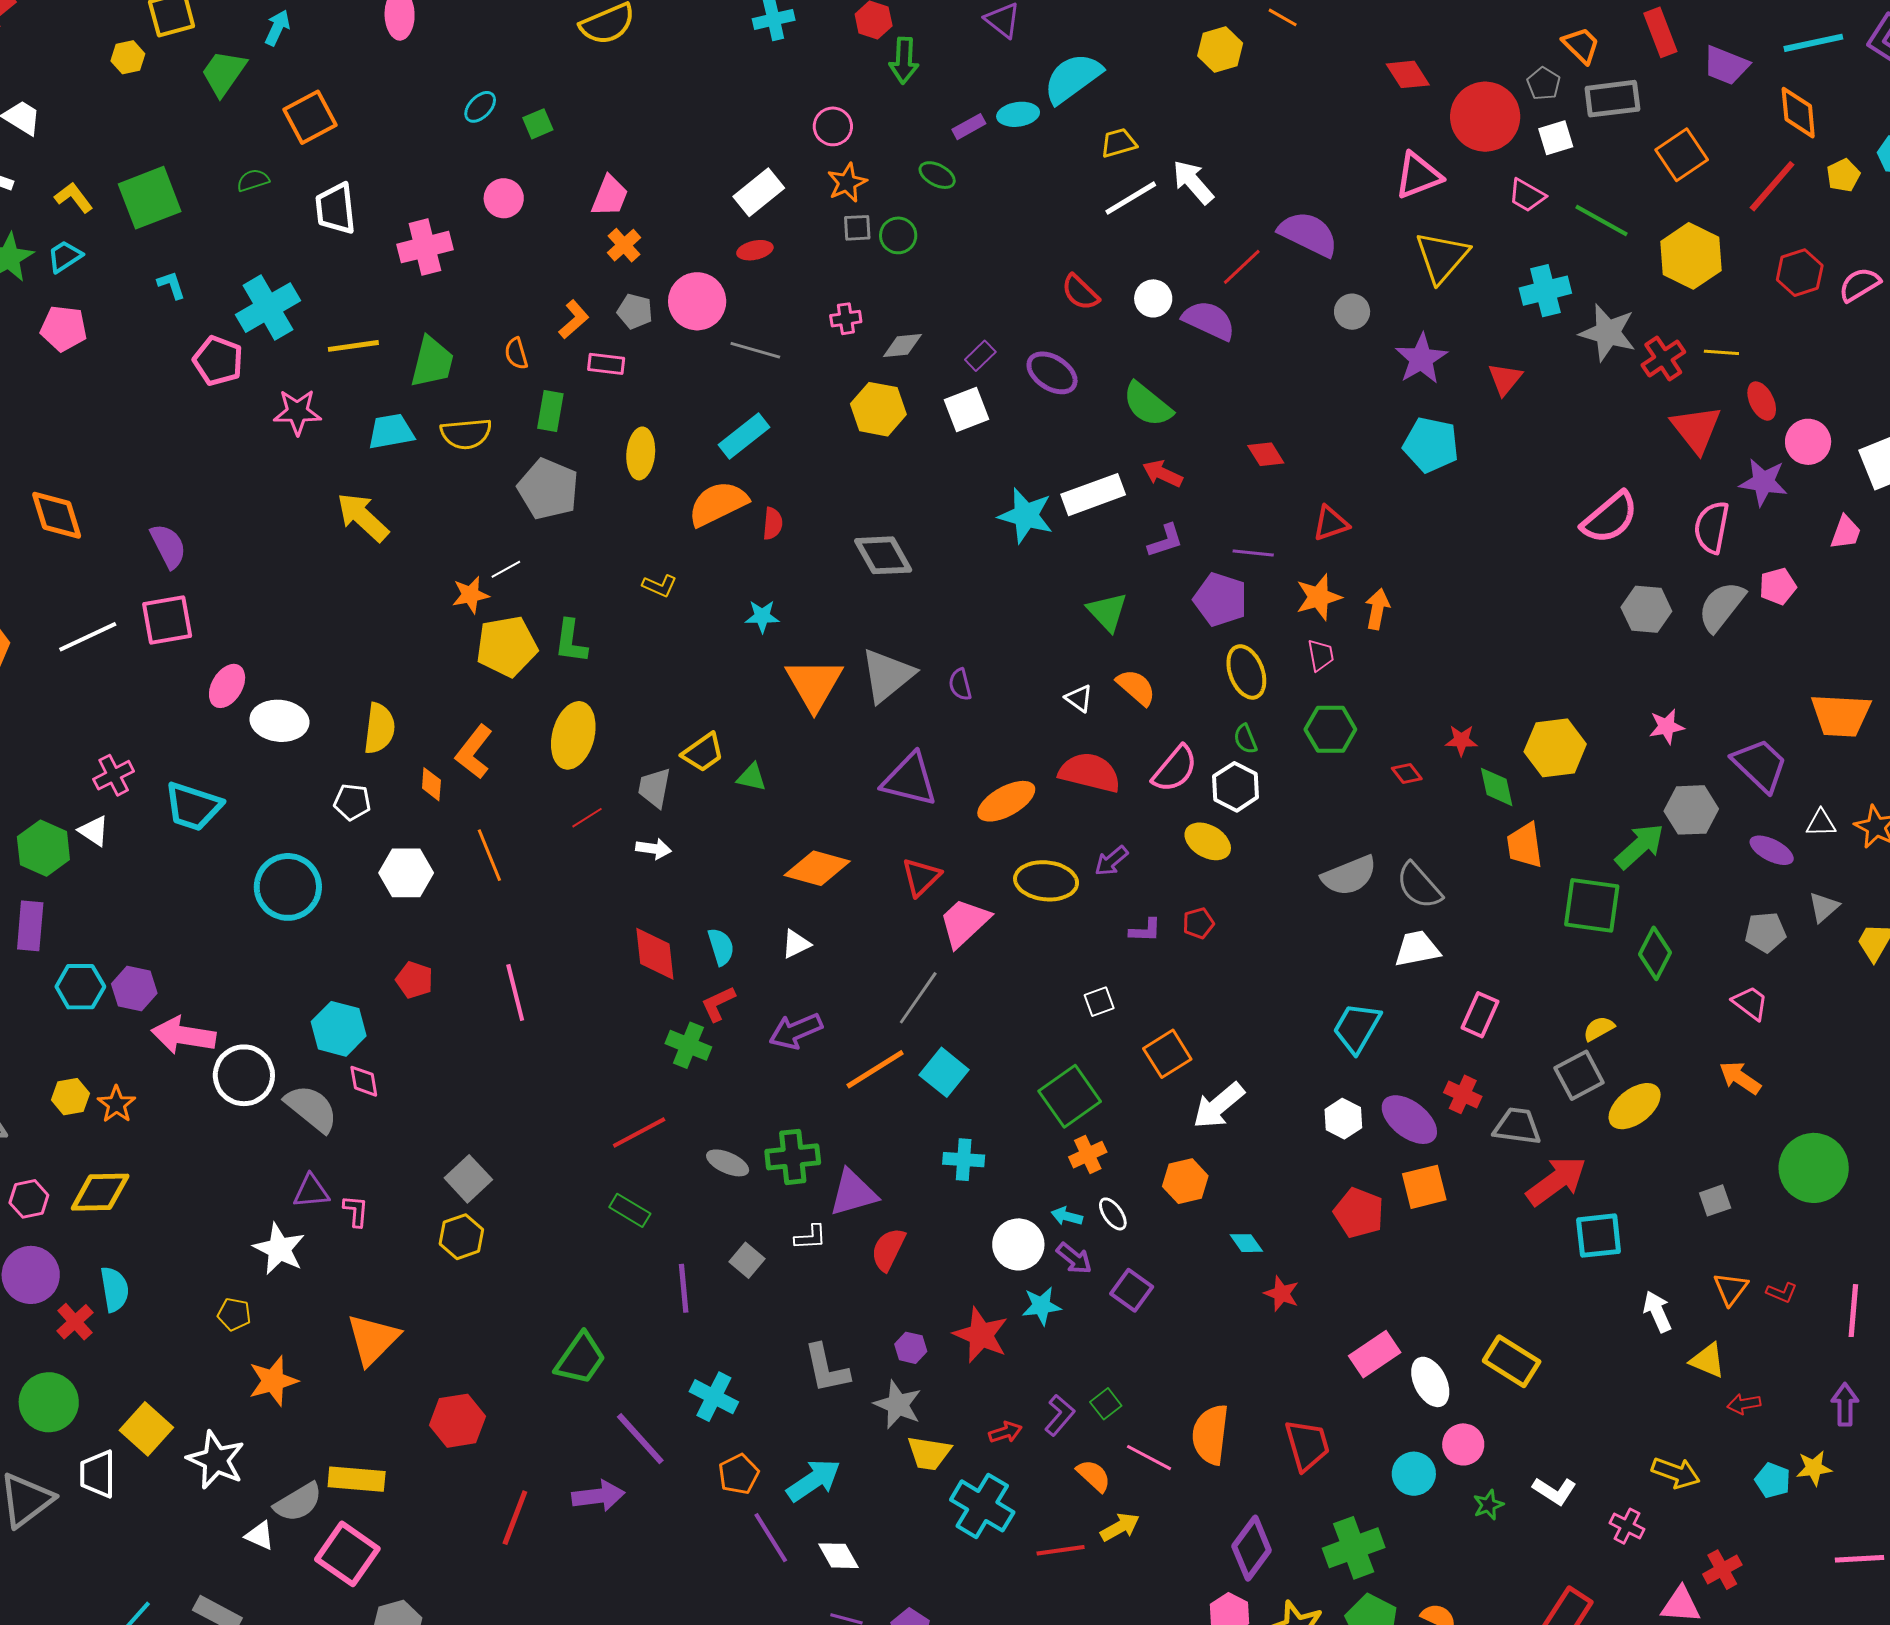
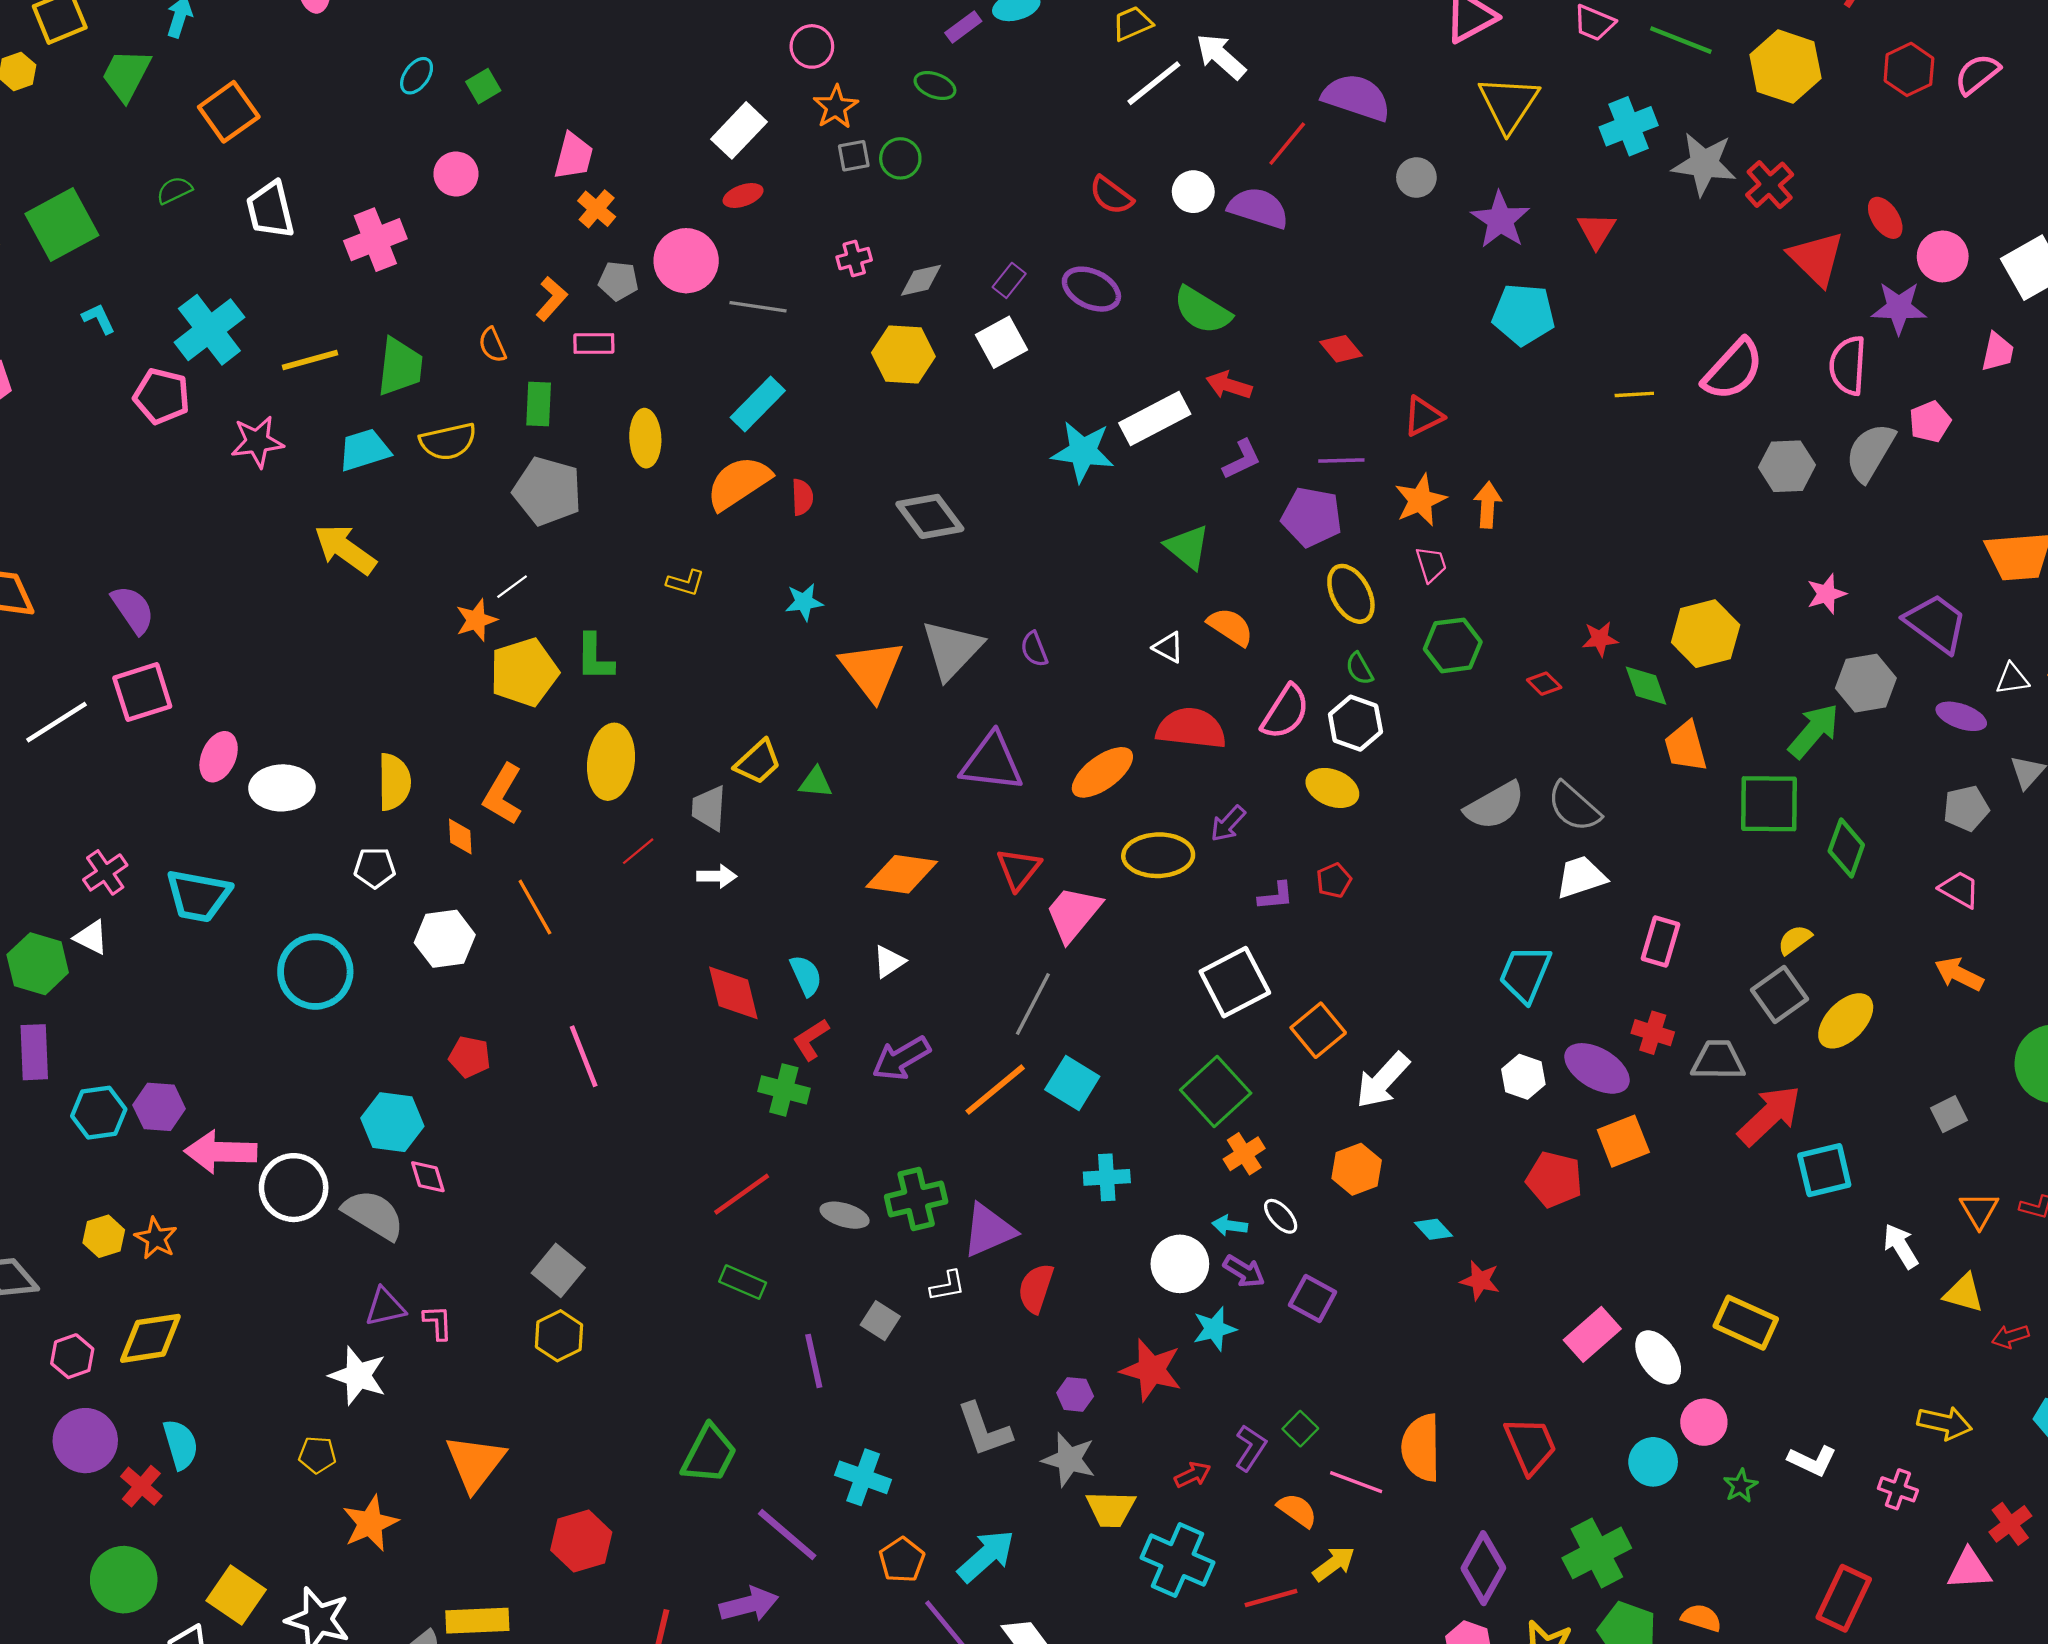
yellow line: (1721, 352) -> (1634, 394), moved
white square: (1099, 1002) -> (1235, 982), size x2.0

